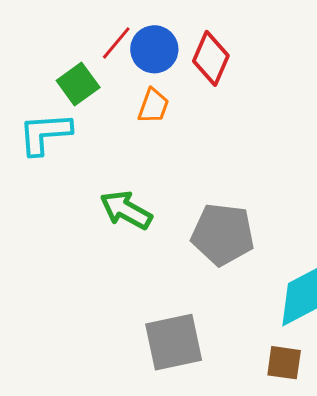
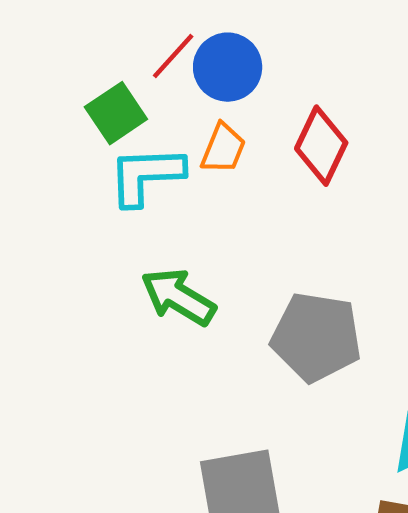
red diamond: (211, 58) -> (321, 146), moved
cyan L-shape: (45, 133) -> (146, 175), moved

